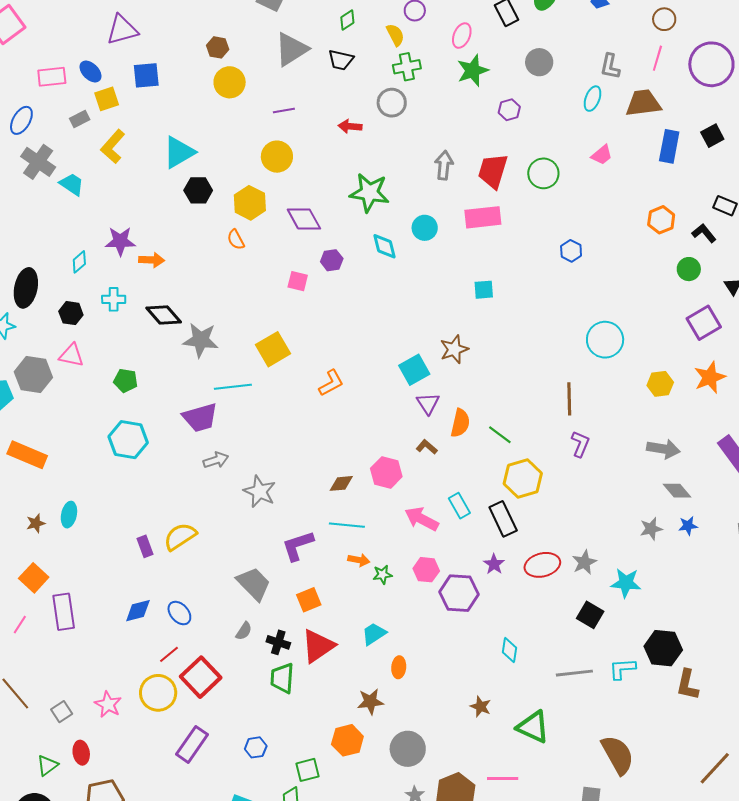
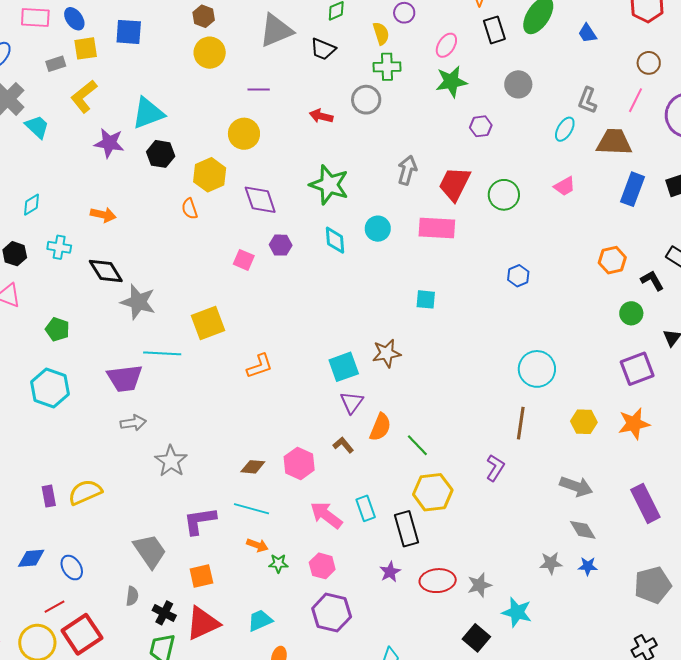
purple star: (120, 241) -> (109, 143), moved
brown line: (569, 399) -> (521, 423), moved
purple hexagon: (459, 593) -> (332, 613), moved
gray semicircle: (244, 631) -> (132, 596), turned -36

